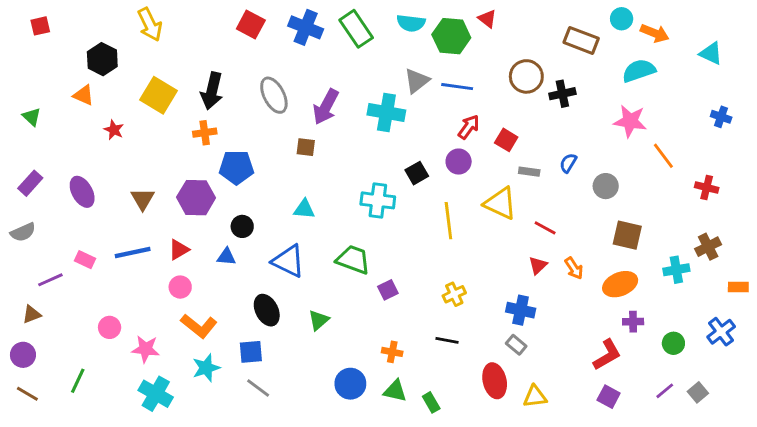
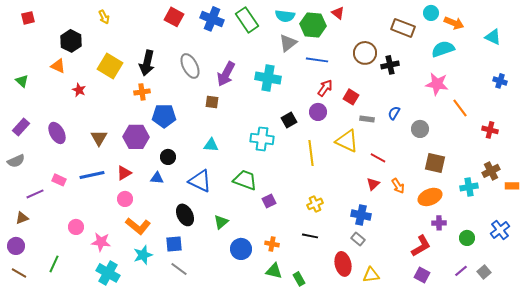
yellow arrow: (150, 25) -> (104, 17), size x0.6
gray triangle: (417, 81) -> (288, 43), moved
orange rectangle: (738, 287) -> (512, 186), moved
blue circle: (350, 384) -> (241, 249), moved

